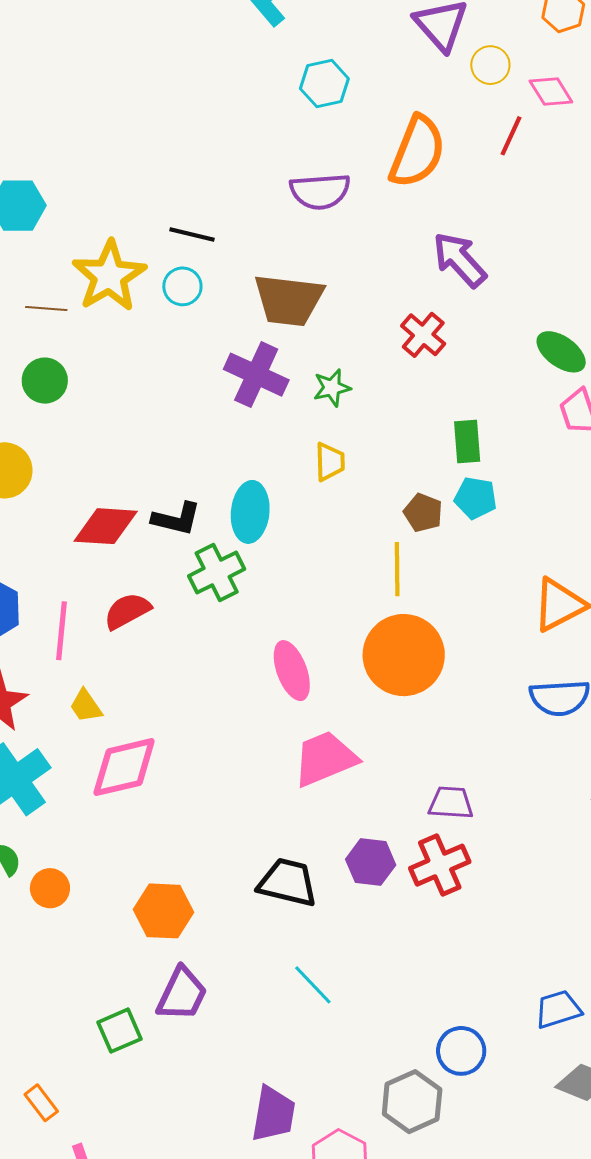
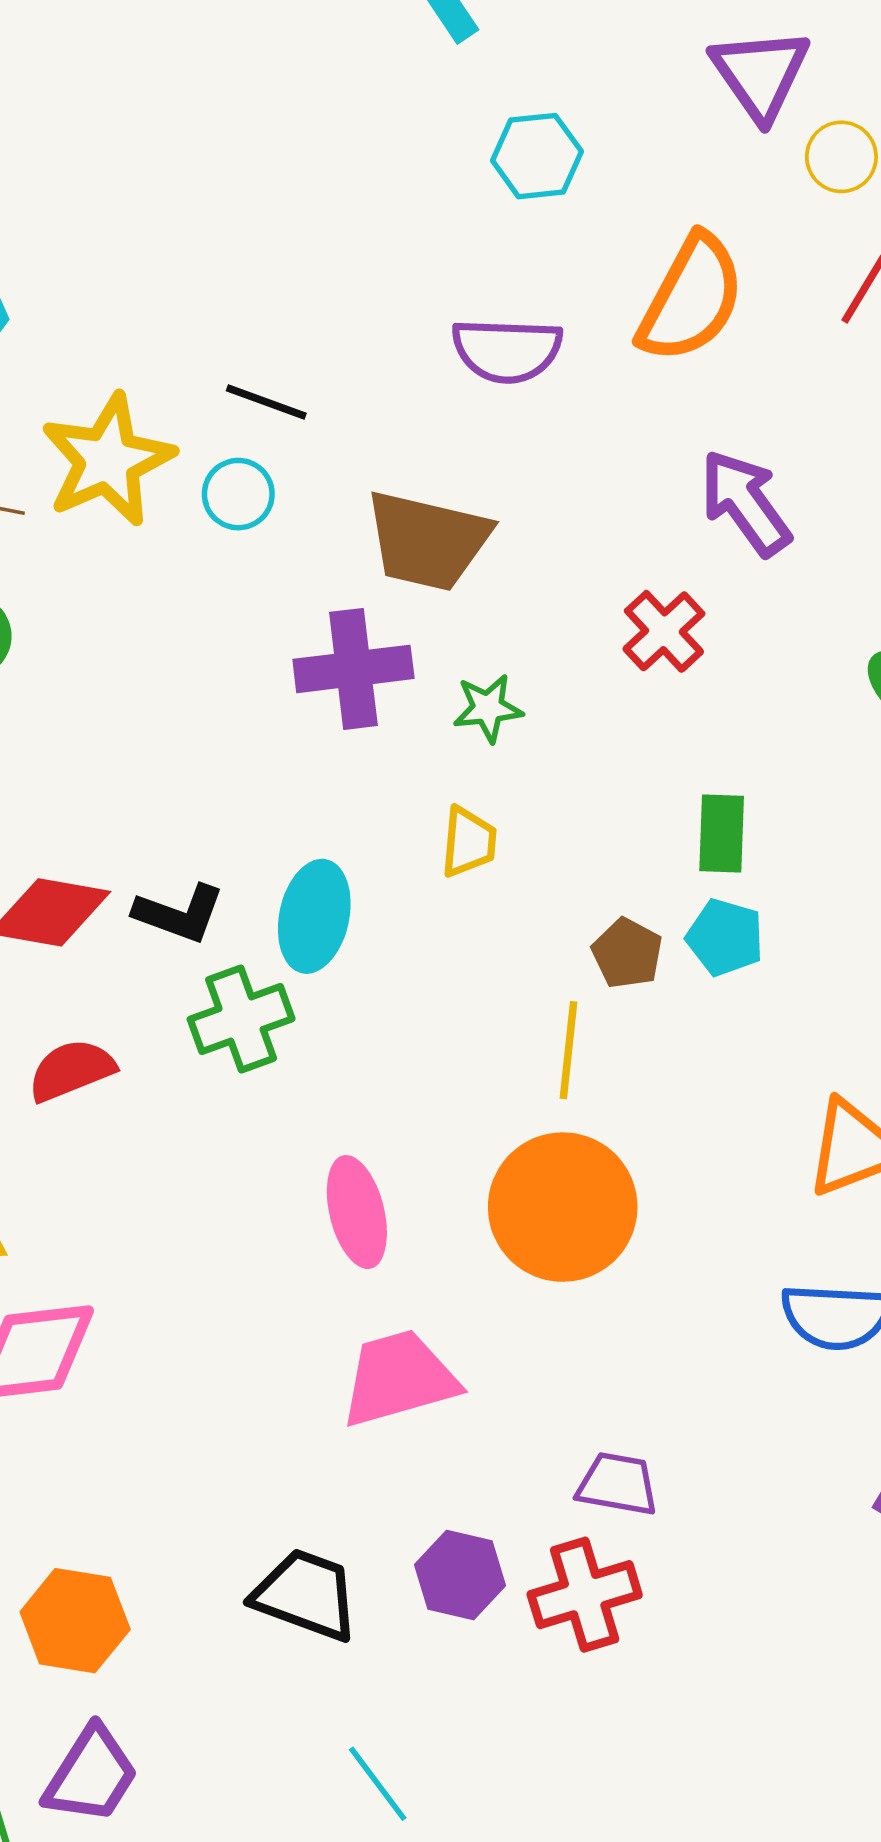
purple cross: (256, 375) -> (353, 669), turned -38
cyan line: (313, 985) -> (378, 1784), moved

